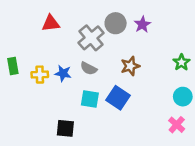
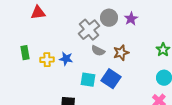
red triangle: (51, 23) -> (38, 13), moved
gray semicircle: (89, 68) -> (98, 51), moved

